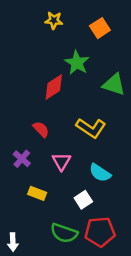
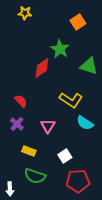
yellow star: (54, 20) -> (25, 13), moved
red semicircle: (41, 129) -> (21, 101), moved
cyan semicircle: (100, 173) -> (85, 123), moved
green semicircle: (64, 233) -> (35, 176), moved

